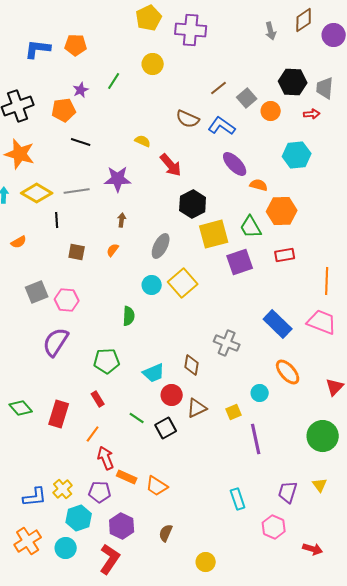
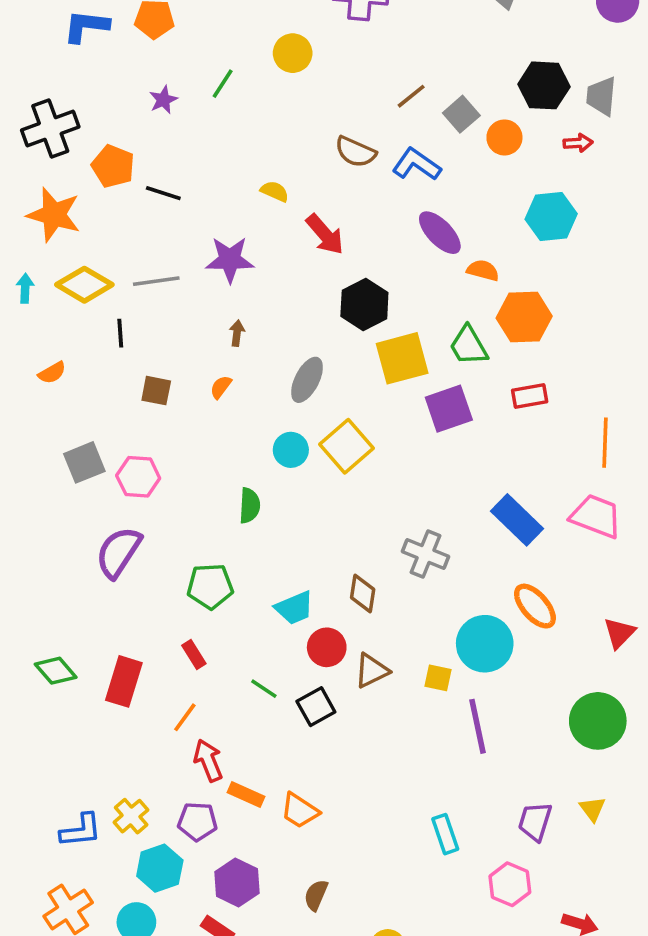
orange pentagon: (64, 110) -> (113, 166), moved, turned 30
cyan circle: (260, 393) -> (485, 644), size x1.8
yellow square: (234, 412) -> (438, 678), turned 35

